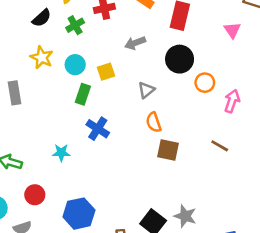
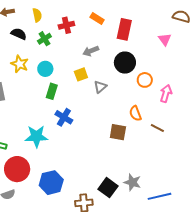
black semicircle: (42, 18) -> (19, 34), turned -112
yellow square: (106, 72) -> (81, 74), moved
orange semicircle: (154, 122) -> (135, 113), moved
cyan star: (61, 153) -> (36, 136), size x1.6
red circle: (35, 195) -> (17, 169), size x1.6

